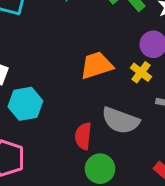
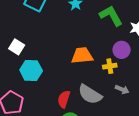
yellow cross: (141, 72) -> (110, 66), turned 32

